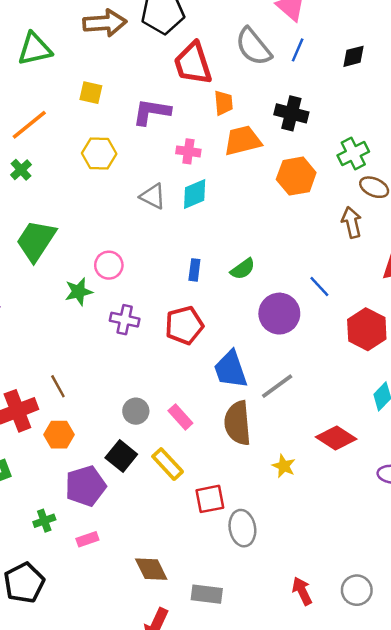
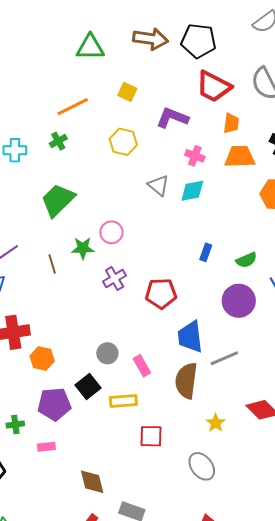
red trapezoid: (193, 63) -> (214, 87), turned -57
green semicircle: (243, 269) -> (246, 260), moved
blue rectangle: (194, 270) -> (206, 252), moved
purple cross: (125, 320) -> (115, 279), turned 35
brown line: (58, 386) -> (52, 264), moved
yellow rectangle: (168, 464) -> (123, 401), turned -64
gray ellipse: (242, 528) -> (202, 466), moved, turned -40

